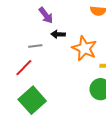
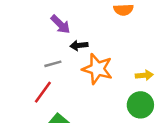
orange star: (84, 48) -> (97, 69), moved

